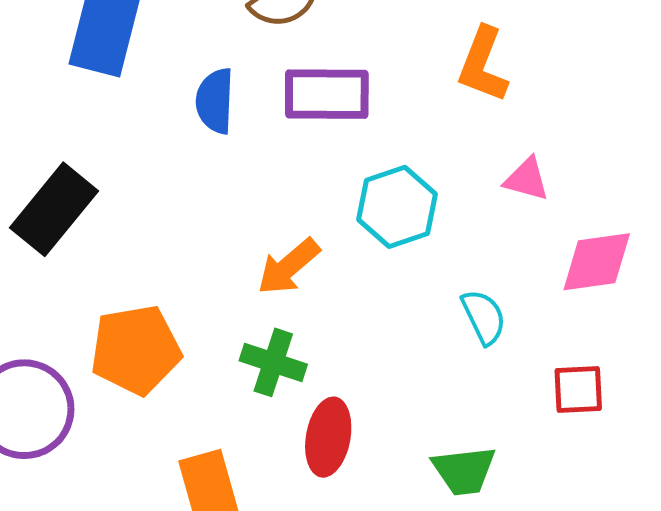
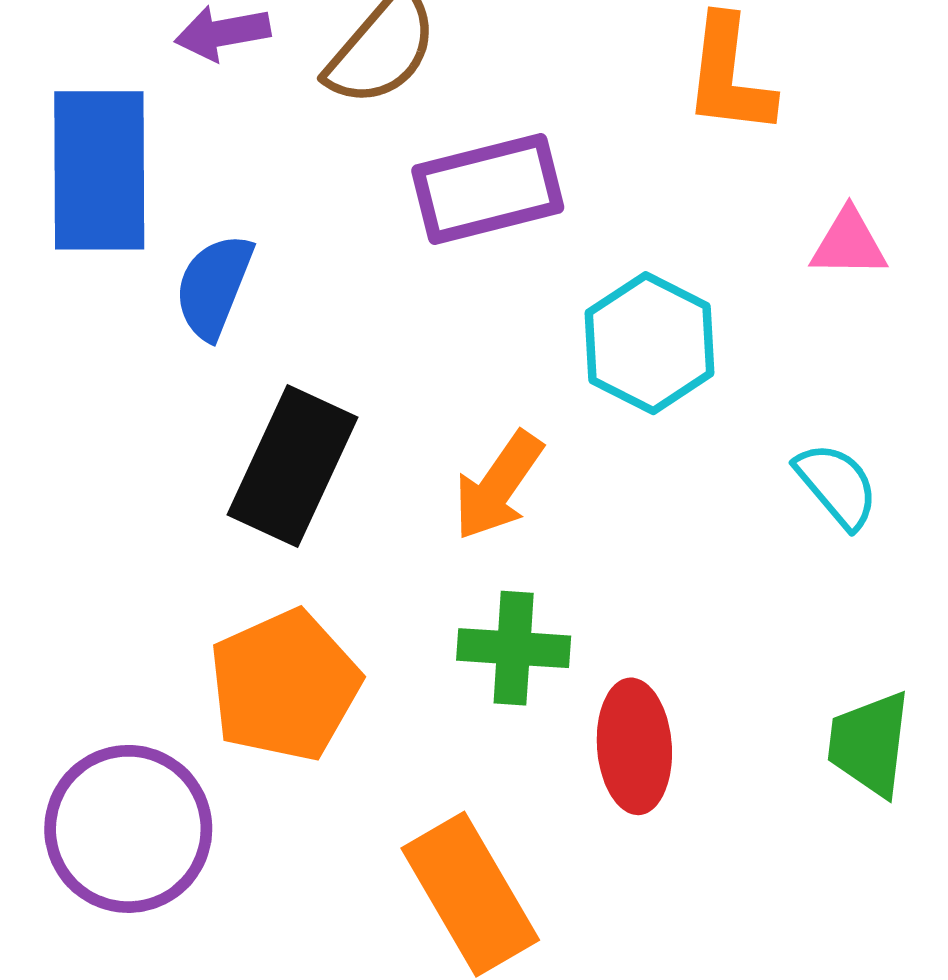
blue semicircle: (215, 101) -> (214, 286), moved, turned 34
black rectangle: (54, 209) -> (292, 466), moved
green trapezoid: (464, 471) -> (869, 744), turned 118

